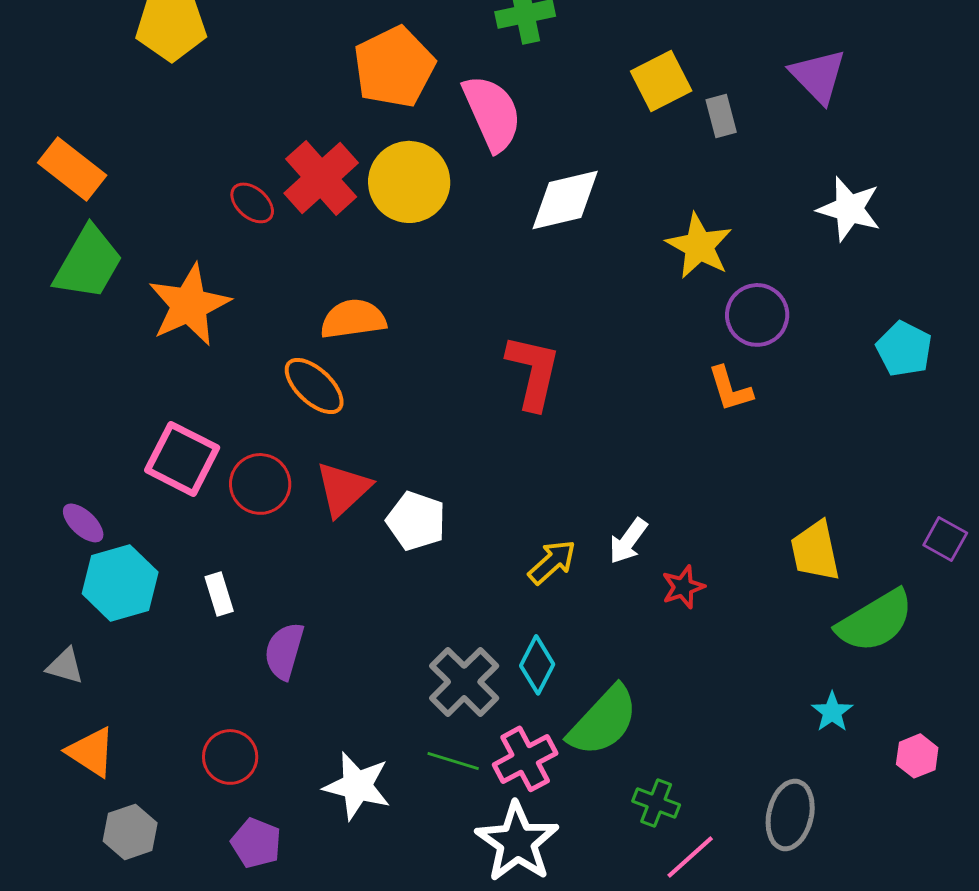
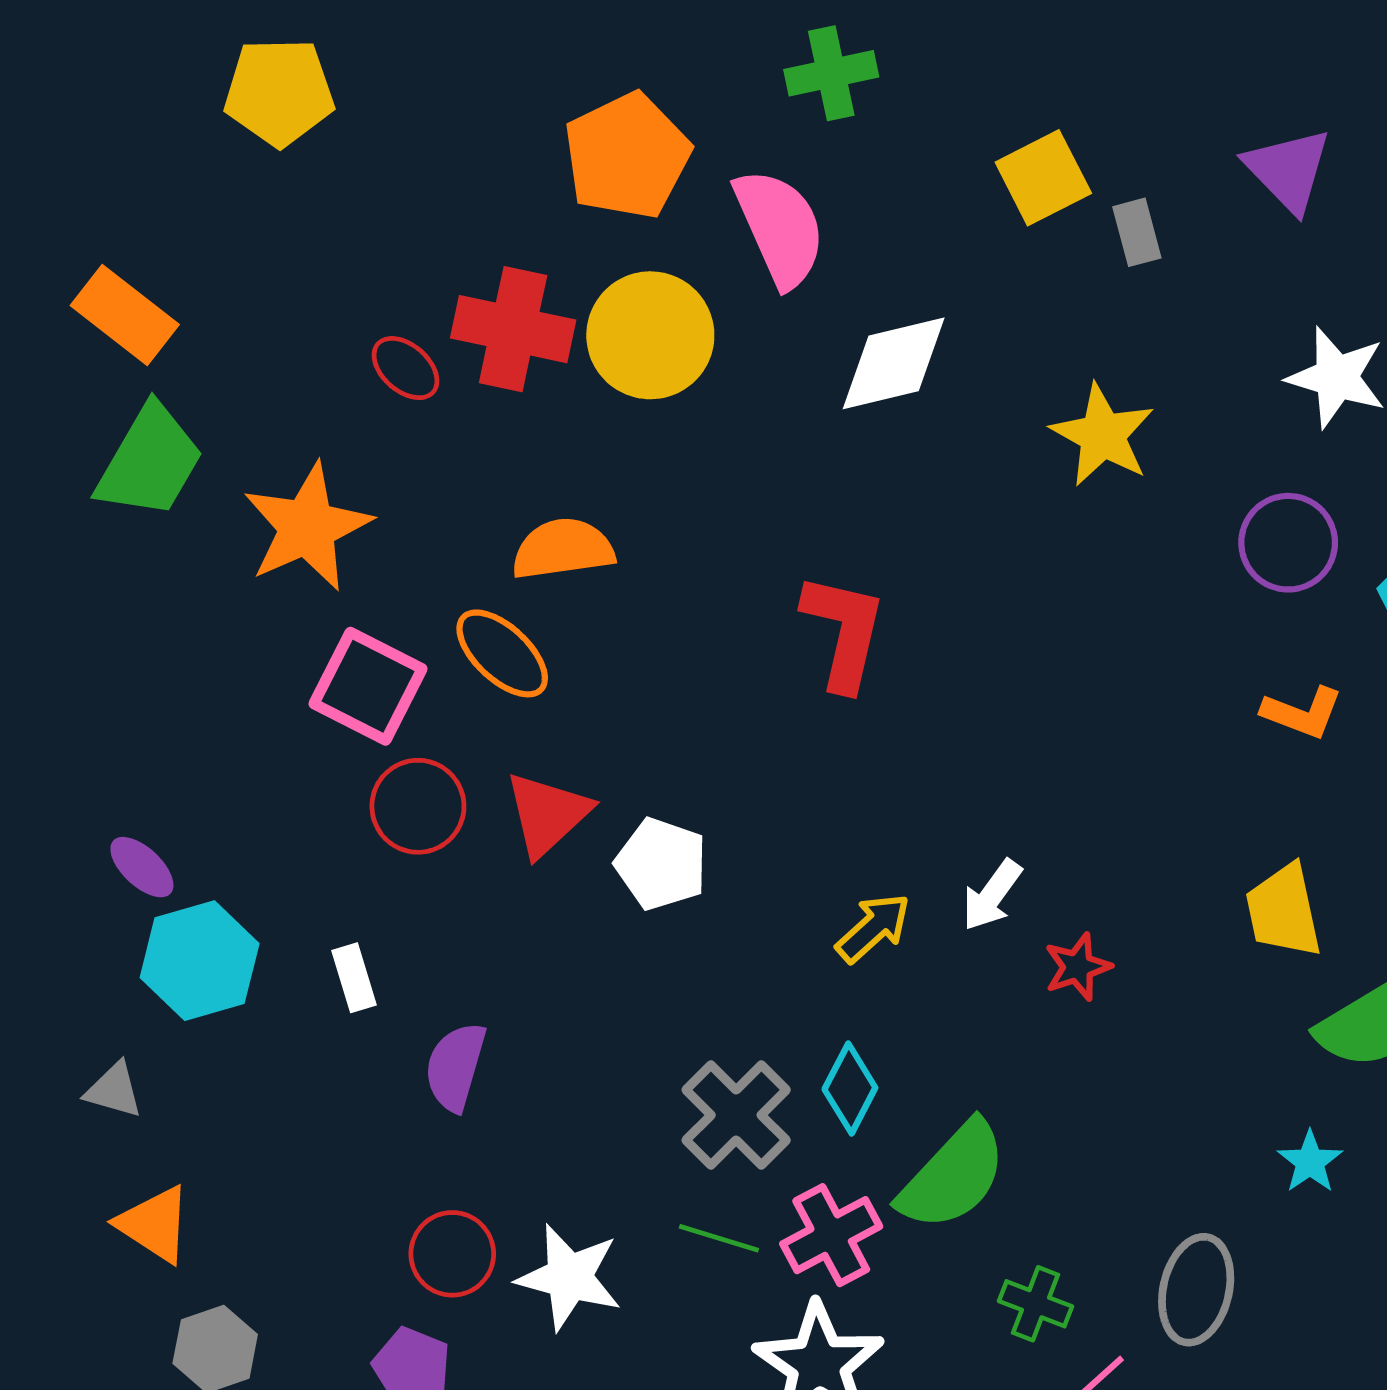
red cross: (321, 178) -> (513, 329), turned -36
purple circle: (757, 315) -> (1288, 543), moved
orange L-shape: (730, 389) -> (1302, 713), moved, turned -52
pink square: (182, 459) -> (368, 686), moved
red circle: (230, 757) -> (452, 1254), moved
gray ellipse: (790, 815) -> (1196, 1290), moved

